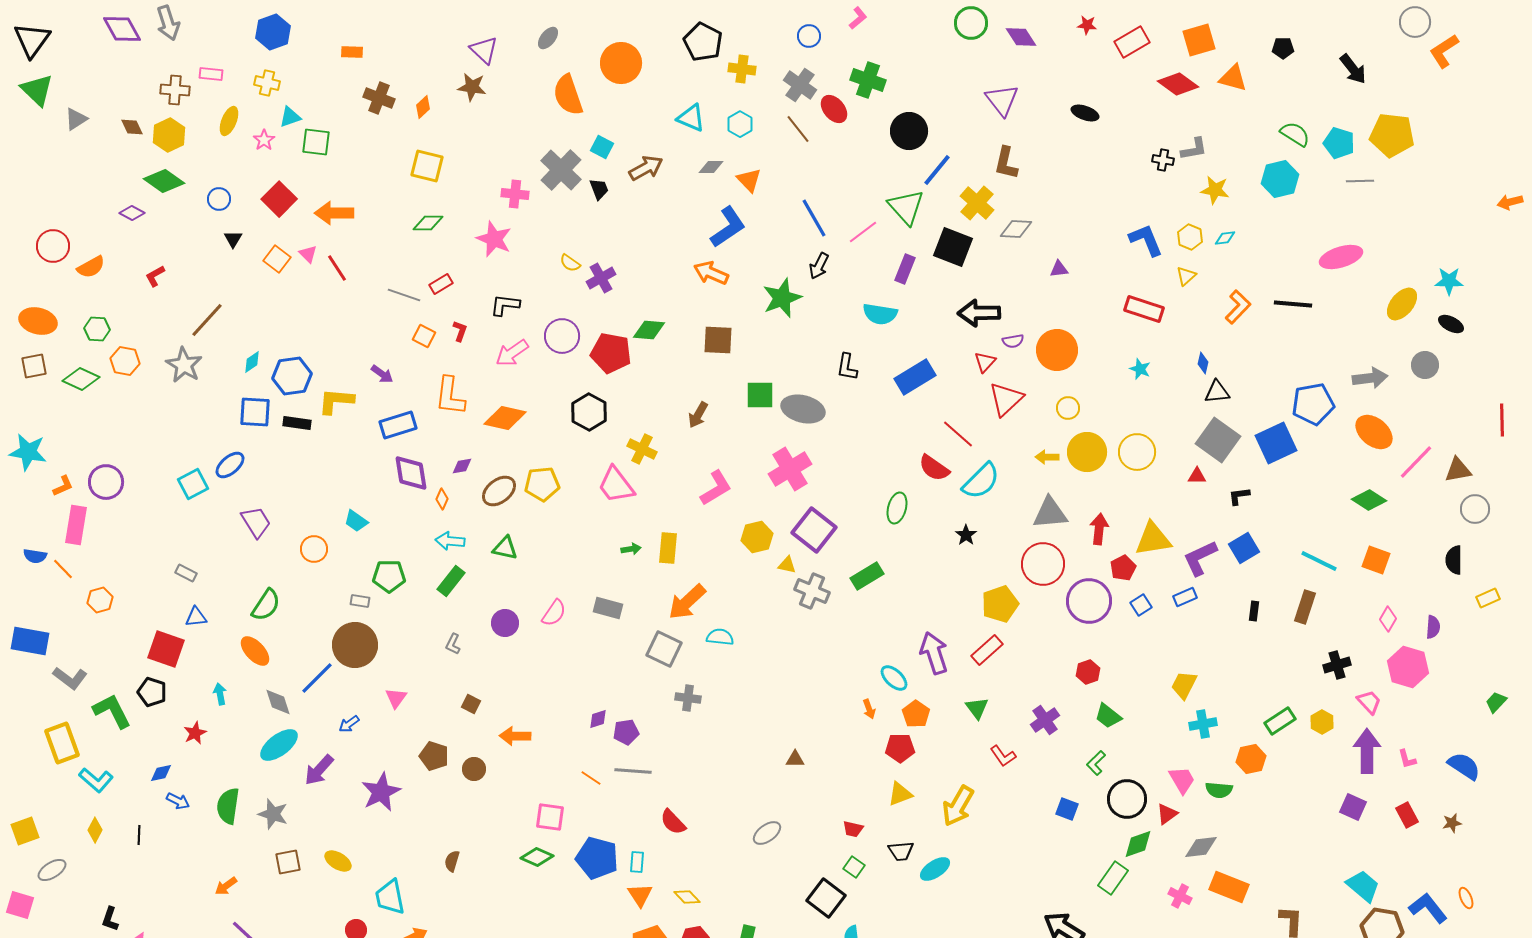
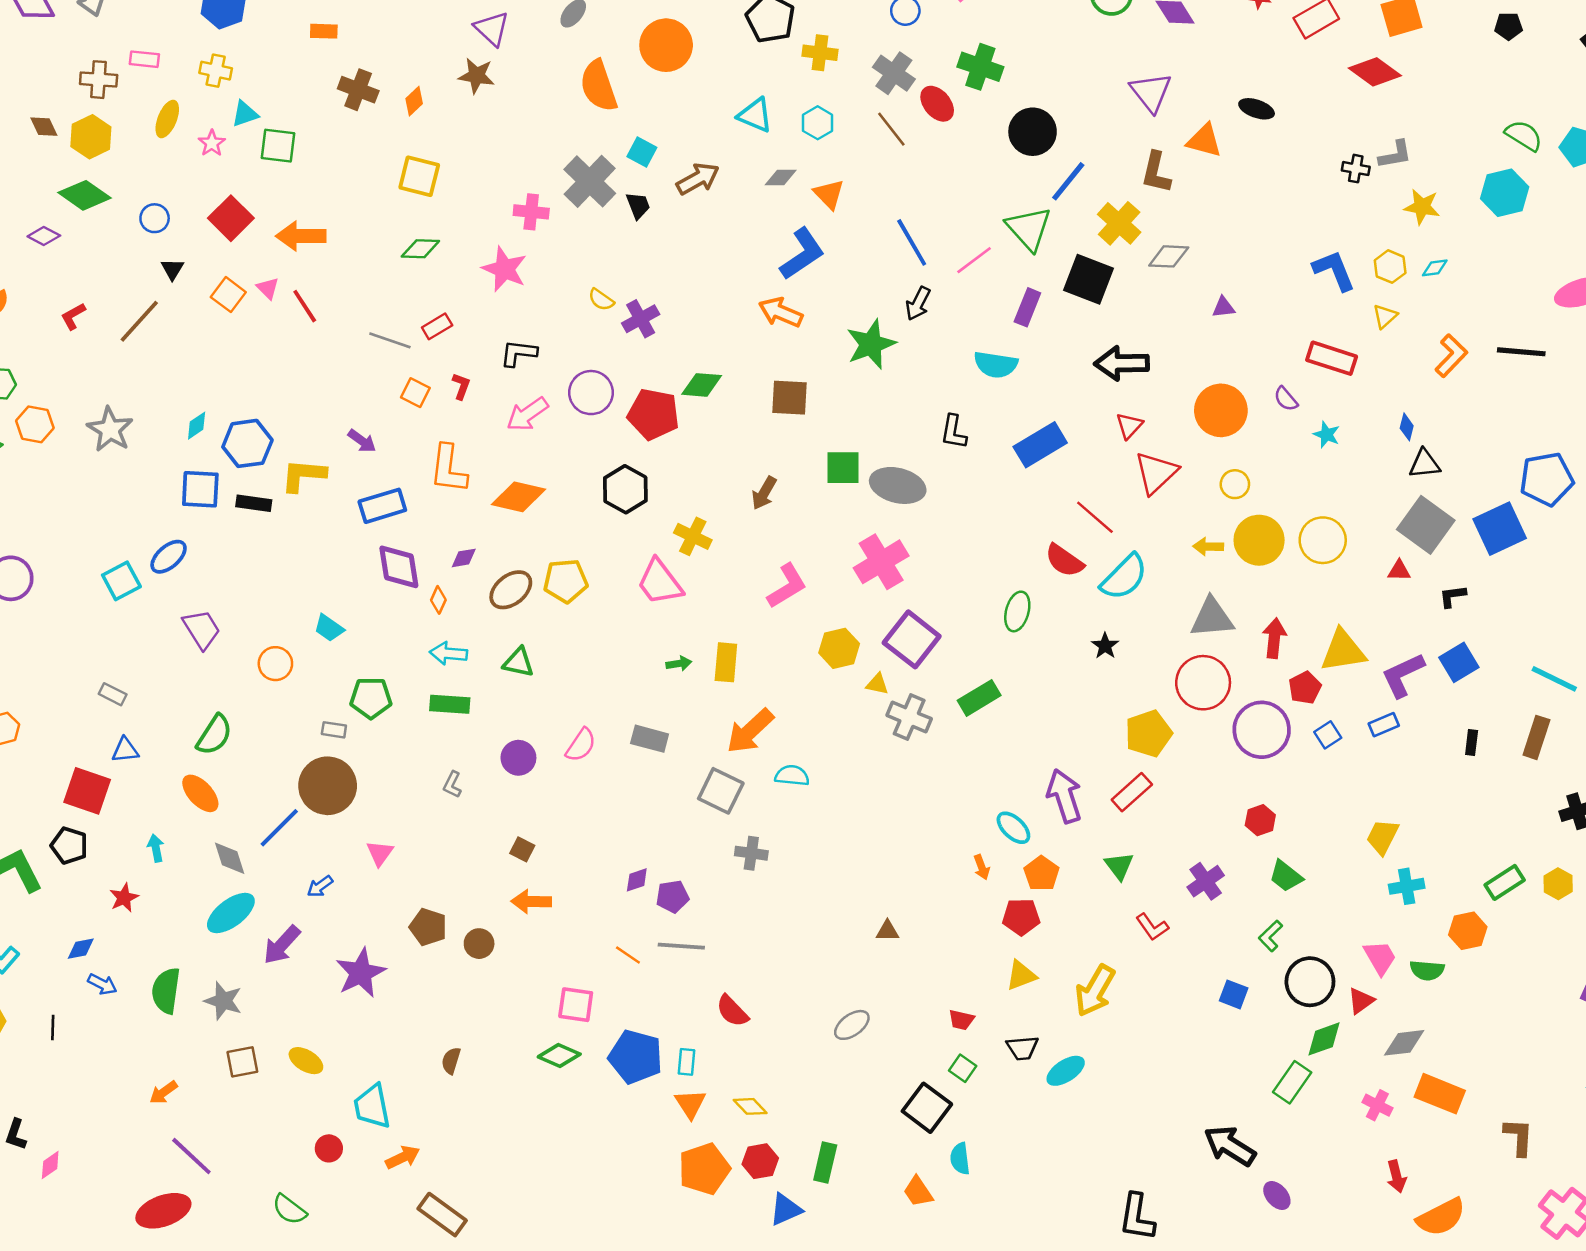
orange triangle: (1233, 78) -> (1204, 141), moved
brown line: (207, 320) -> (139, 321), moved
purple semicircle: (1013, 341) -> (1286, 399), moved, turned 60
green rectangle: (451, 581) -> (450, 704), turned 56
brown square: (471, 704) -> (522, 849), moved

